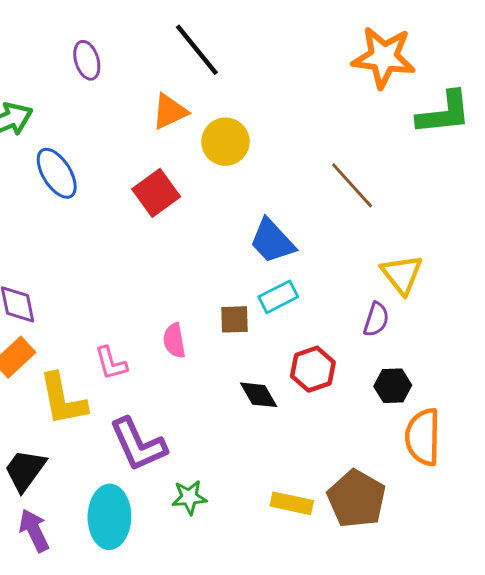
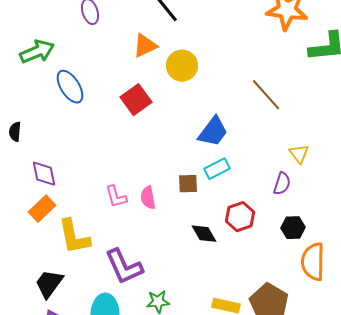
blue trapezoid: (272, 241) -> (213, 132), turned -100
yellow triangle: (402, 274) -> (299, 154), size x0.7
pink L-shape: (111, 363) -> (116, 197), moved

